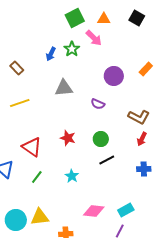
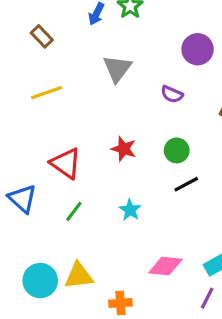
gray triangle: (64, 88) -> (117, 69), turned -48

